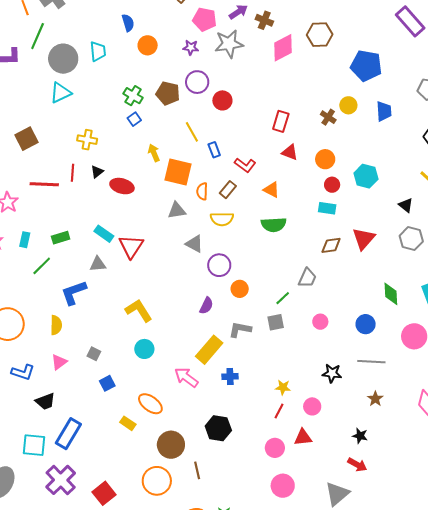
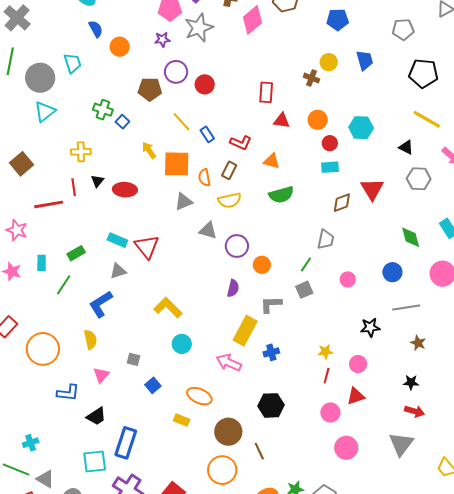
blue pentagon: (366, 66) -> (338, 20), size x0.7
green cross: (133, 96) -> (103, 110), moved

